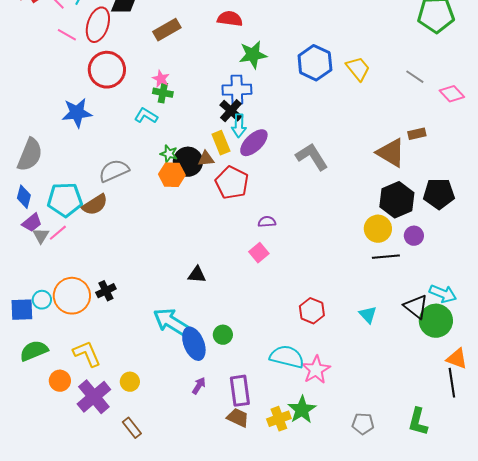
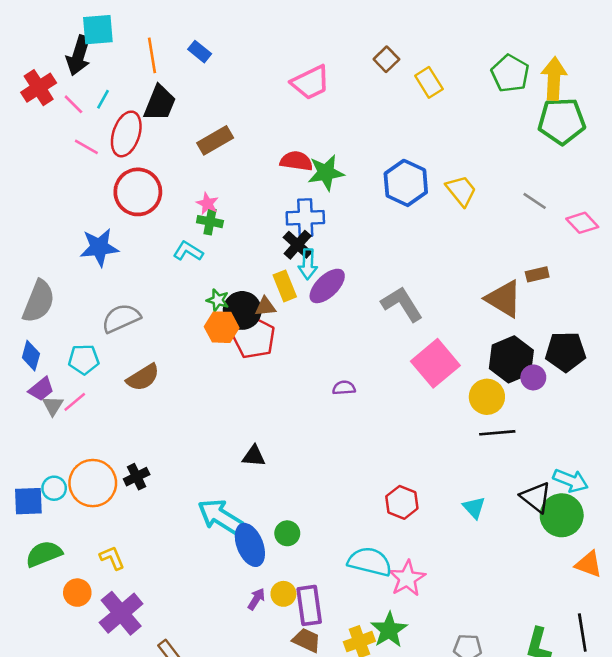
red semicircle: (230, 19) -> (296, 161), moved
gray semicircle: (114, 171) -> (121, 318), moved
red pentagon: (232, 183) -> (254, 338), moved
cyan pentagon: (65, 200) -> (84, 359), size x0.7
brown semicircle: (95, 205) -> (143, 377), moved
purple circle: (414, 236) -> (533, 377), moved
pink square: (259, 253) -> (435, 363), moved, size x1.8
yellow L-shape: (87, 354) -> (112, 558), size x0.7
yellow circle: (130, 382) -> (283, 594), moved
black line: (452, 383) -> (582, 633), moved

